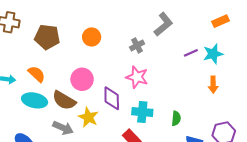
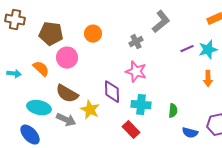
pink circle: (82, 79) -> (67, 58), moved
cyan ellipse: (35, 100) -> (39, 108), moved

